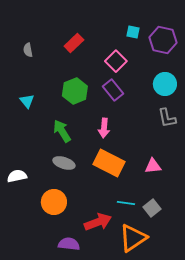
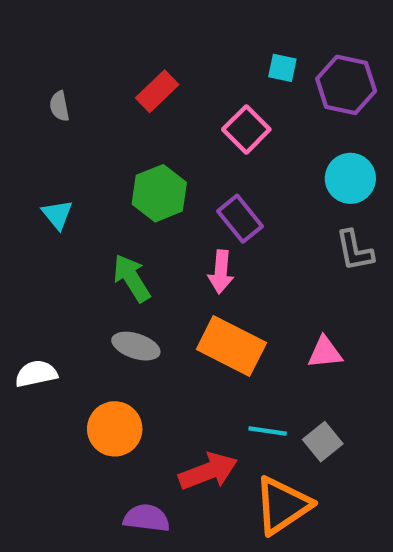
purple rectangle: (113, 90) -> (240, 219), moved

